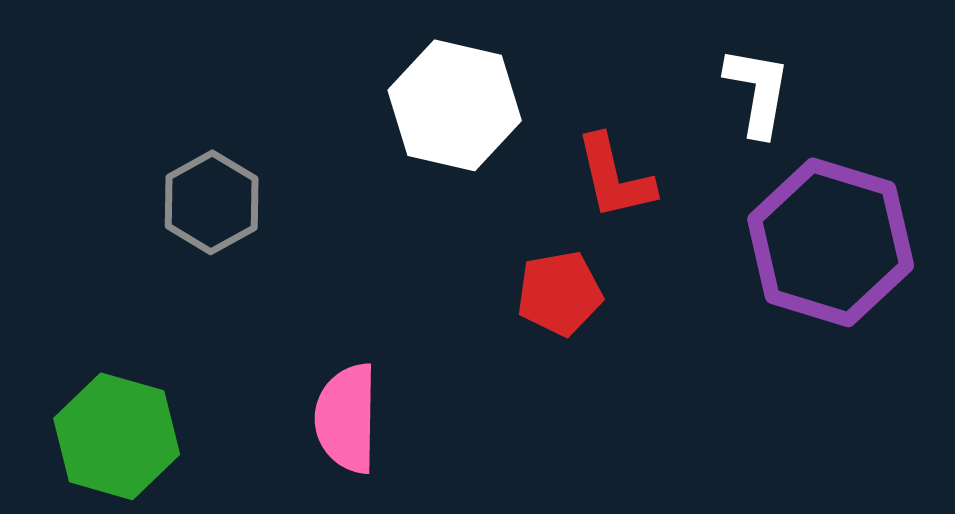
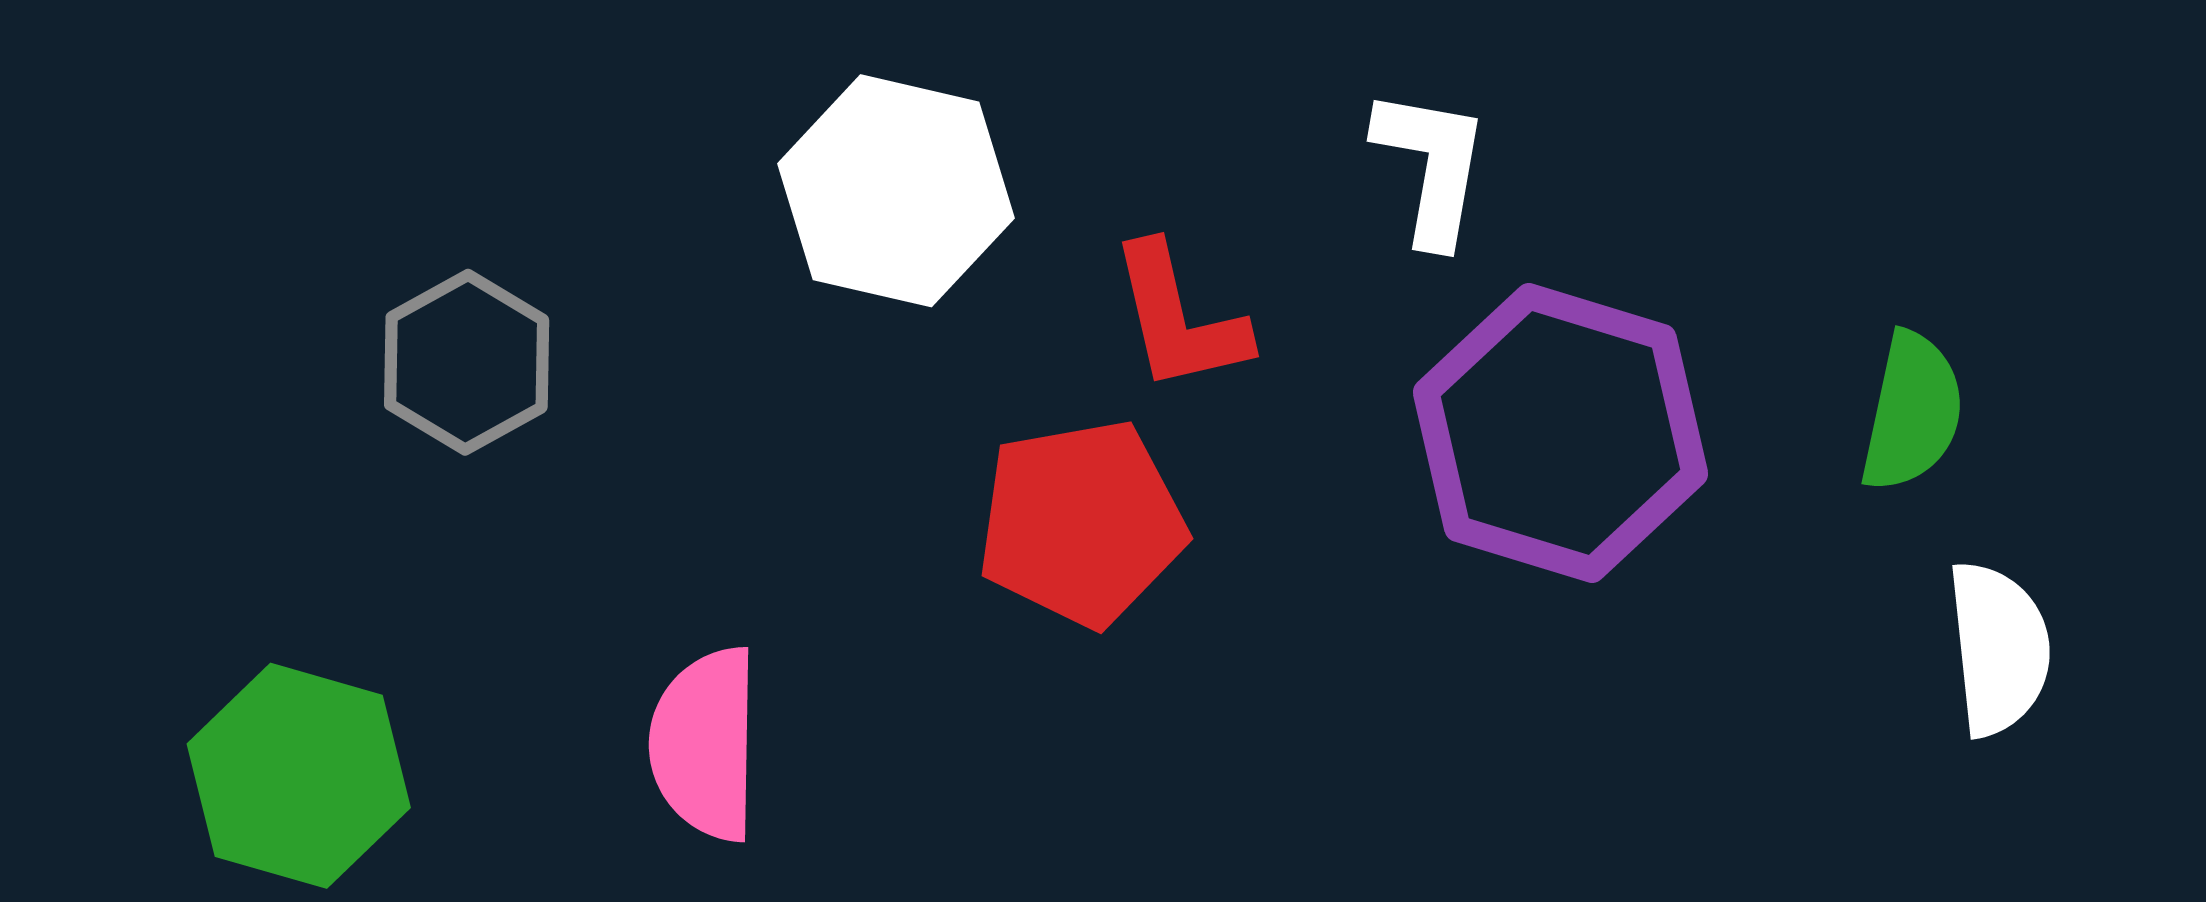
red pentagon: (560, 293) -> (1082, 523), size x1.4

